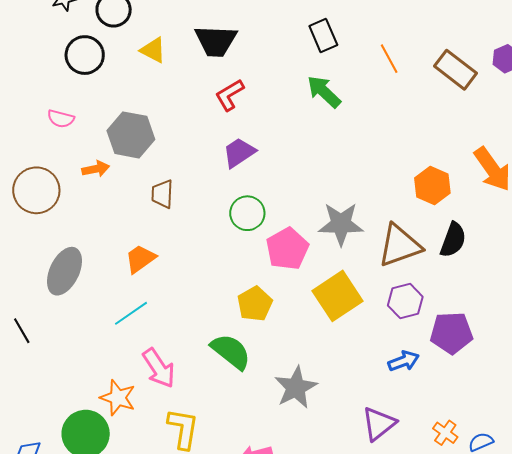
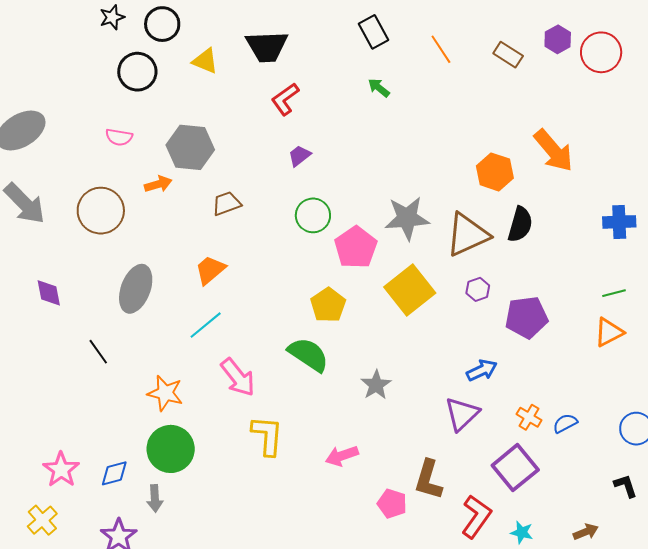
brown rectangle: (455, 70) -> (508, 55), size x0.7
green arrow: (324, 92) -> (379, 88), size x0.6
purple trapezoid: (239, 153) -> (299, 156), size x0.7
brown trapezoid: (162, 194) -> (227, 204), turned 72
purple hexagon: (405, 301) -> (478, 289), size x0.7
blue arrow: (404, 361) -> (482, 370), moved
gray star: (296, 388) -> (376, 385), size x0.7
orange star: (118, 398) -> (165, 393), moved

